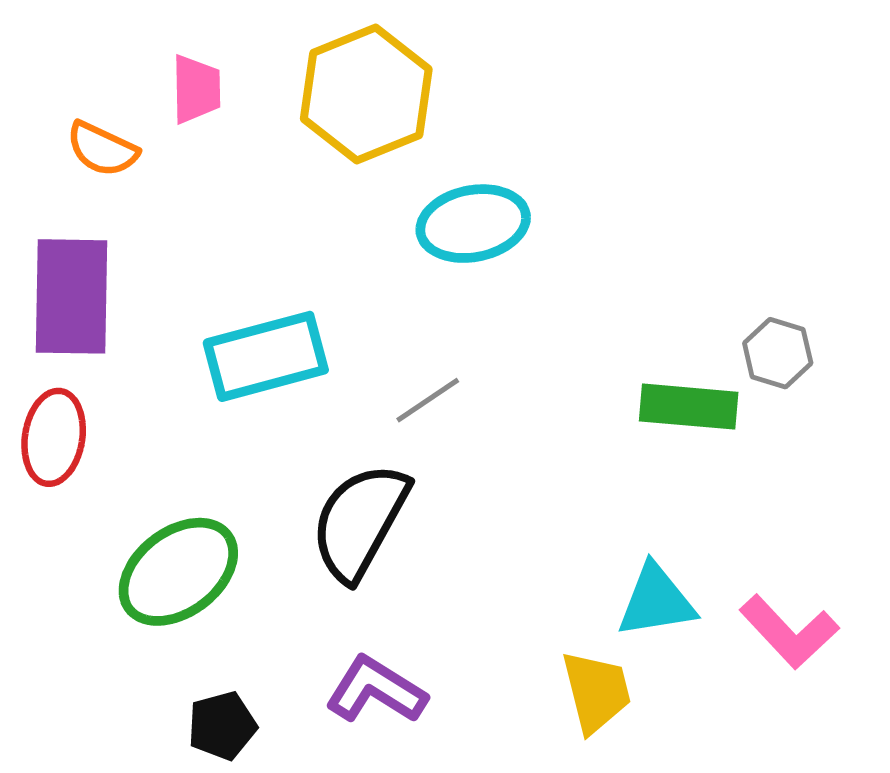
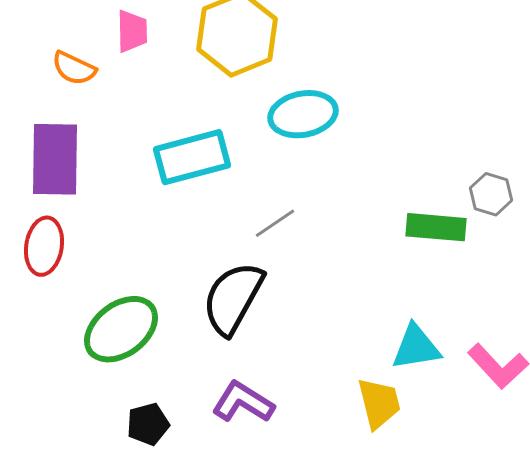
cyan rectangle: (266, 356) -> (192, 157), moved

